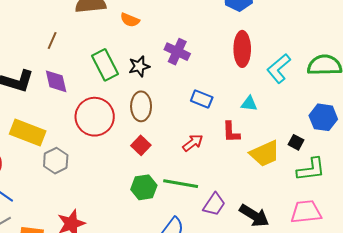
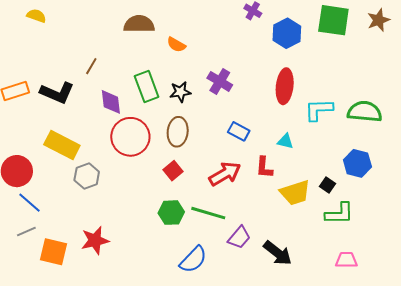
brown line: (52, 41) -> (91, 66), moved
cyan L-shape: (279, 68) -> (319, 110), turned 32
purple diamond: (56, 81) -> (111, 102), moved
red arrow: (193, 143) -> (225, 174), size x1.5
pink trapezoid: (306, 212) -> (346, 260), moved, size x0.7

